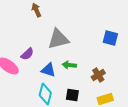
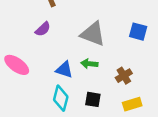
gray triangle: (58, 39) -> (93, 34), moved, turned 35
purple semicircle: (27, 54) -> (43, 29), moved

